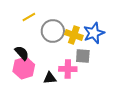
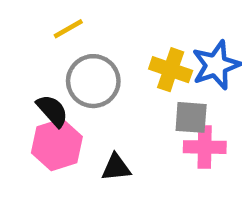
gray circle: (53, 31) -> (93, 81), moved
pink cross: (68, 69) -> (205, 147), moved

